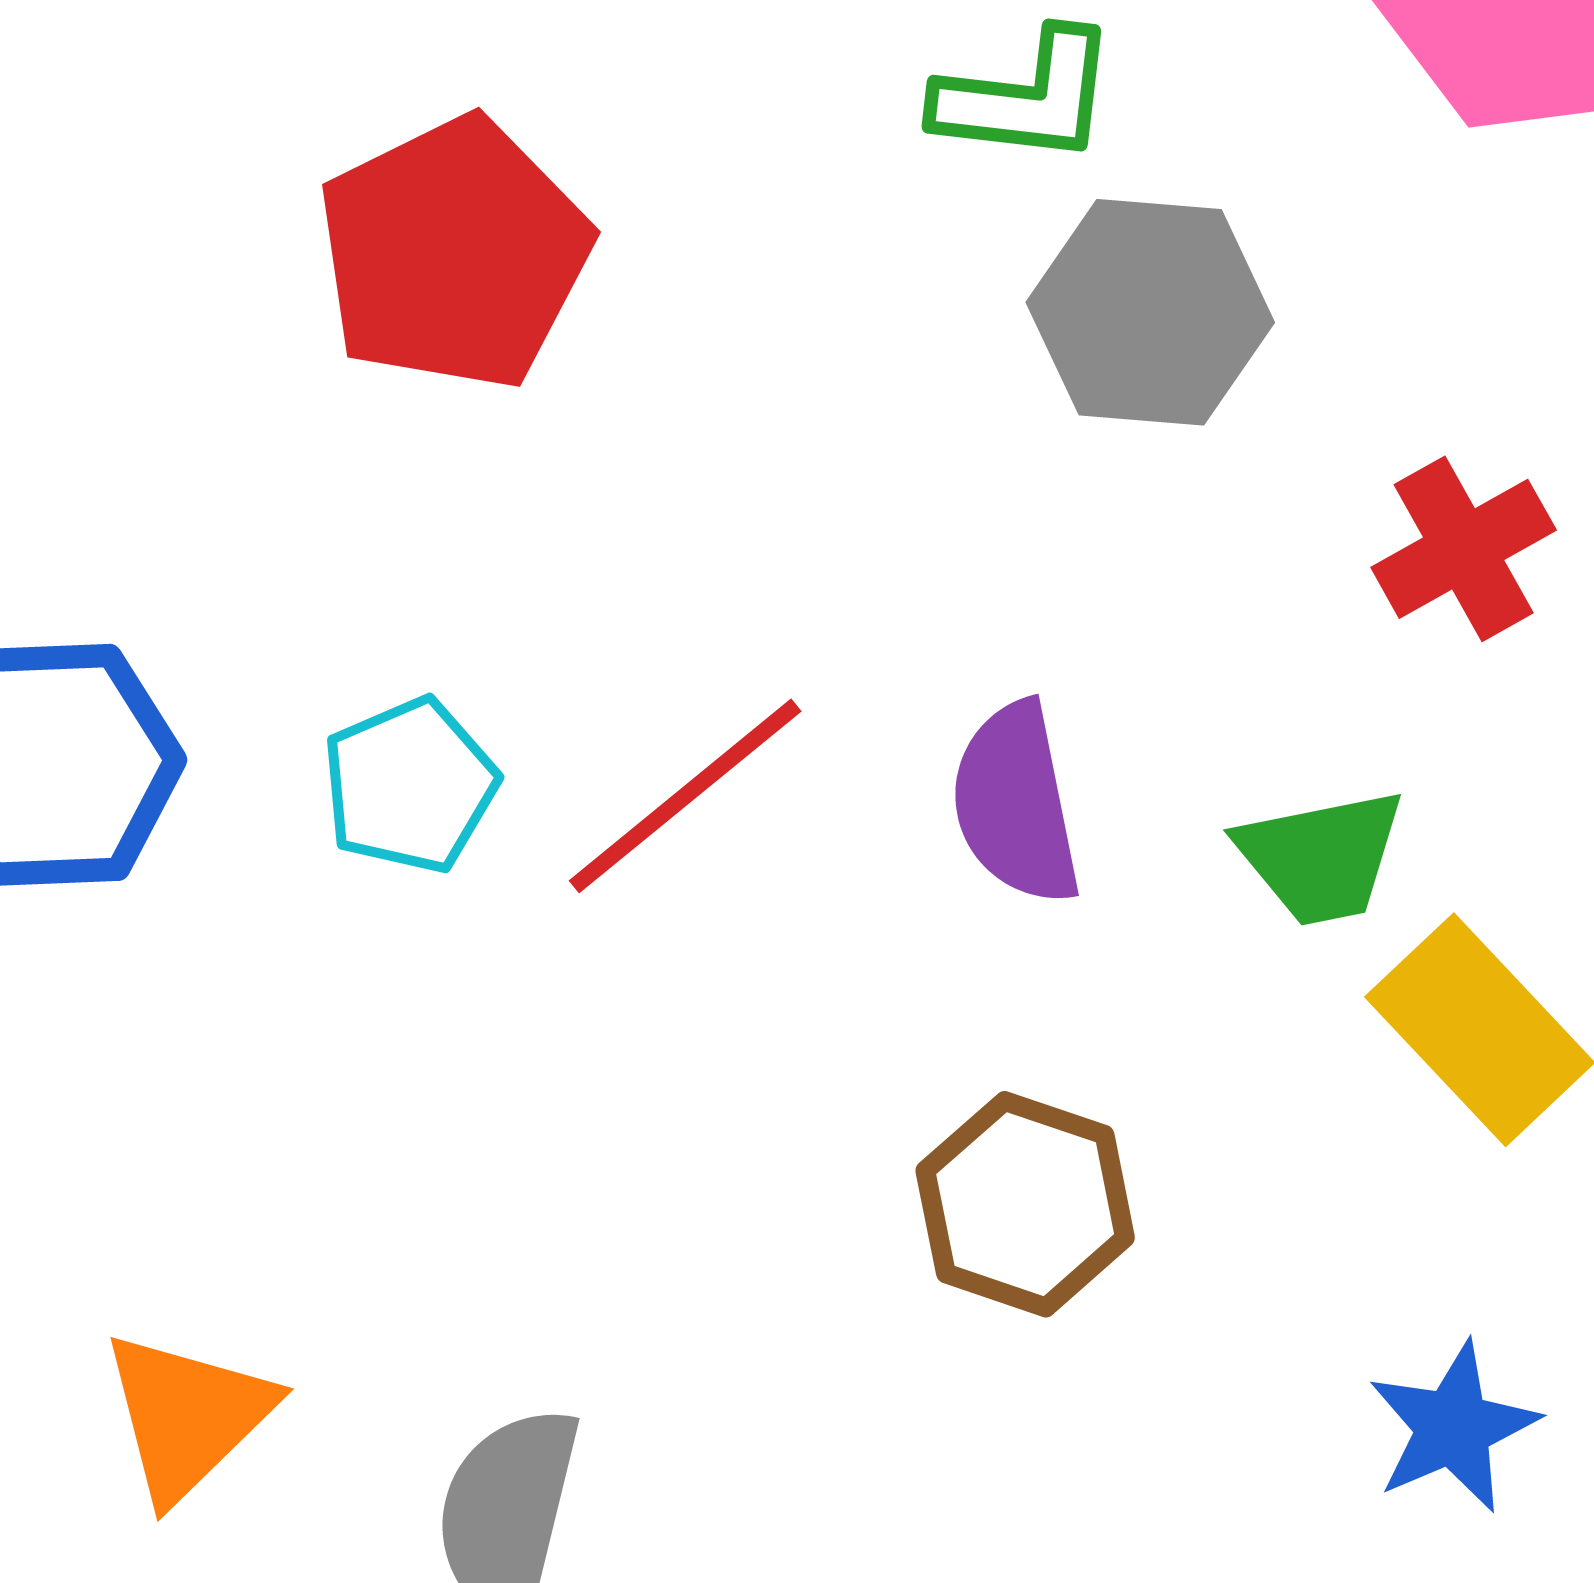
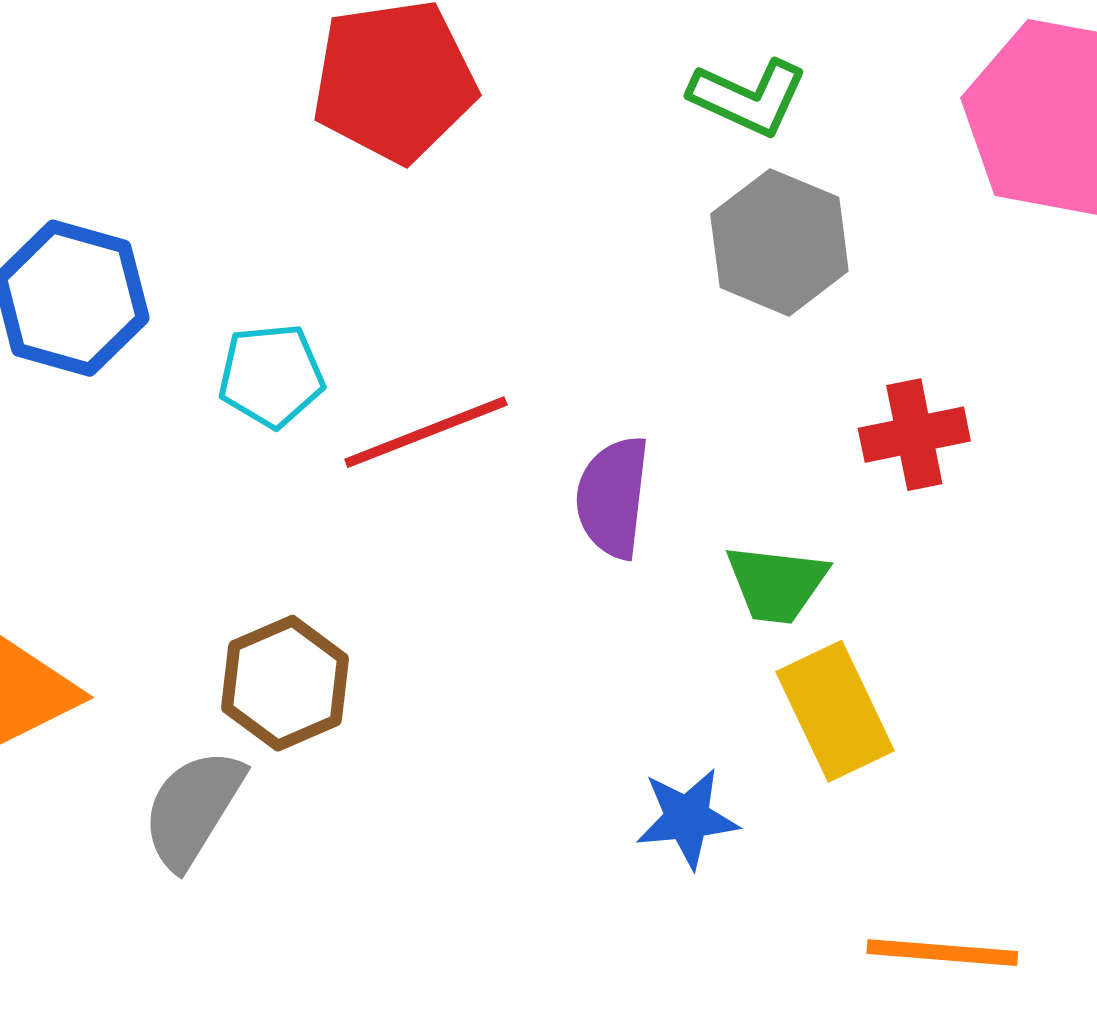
brown hexagon: (1025, 1204) -> (285, 683), moved
blue star: (1453, 1427) -> (687, 818), moved

